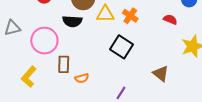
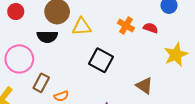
orange cross: (130, 16) -> (126, 26), moved
brown rectangle: (64, 64) -> (41, 83), turned 30

